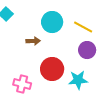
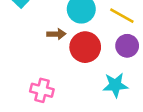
red circle: (52, 69) -> (85, 47), moved

